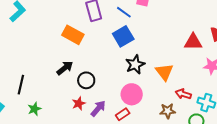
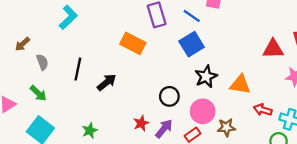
black arrow: (65, 68) -> (107, 82), moved
orange triangle: (164, 72) -> (240, 85), turned -42
black circle: (86, 80) -> (169, 96), moved
black line: (21, 85) -> (78, 69), moved
brown star: (168, 111) -> (226, 127), moved

